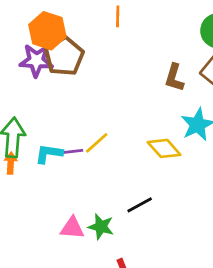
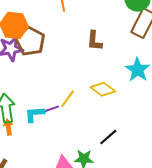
brown L-shape: (174, 78) -> (94, 41), moved
yellow diamond: (164, 148) -> (103, 89), moved

